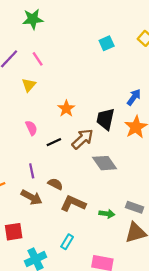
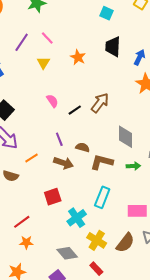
cyan square: (107, 43) -> (107, 13), turned -32
orange star: (66, 109) -> (78, 57), moved
black trapezoid: (105, 119) -> (113, 47), moved
gray diamond: (105, 163) -> (126, 137), moved, turned 45
cyan rectangle: (67, 242) -> (102, 197), size x1.5

